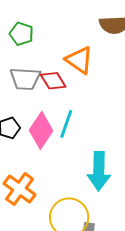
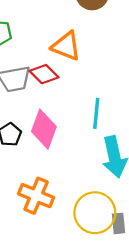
cyan line: (66, 124) -> (96, 113), moved

